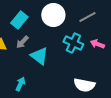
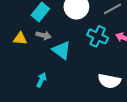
gray arrow: (22, 42) -> (44, 35), turned -120

